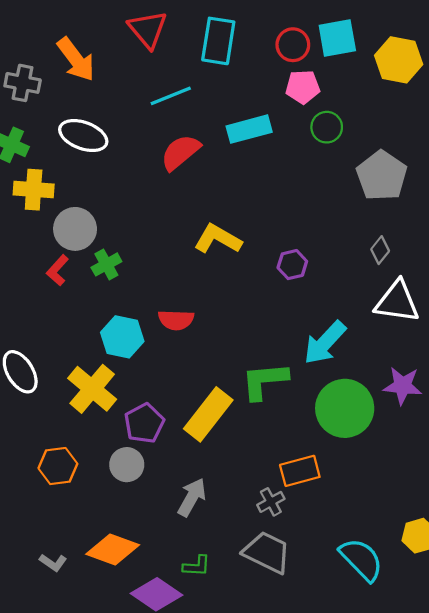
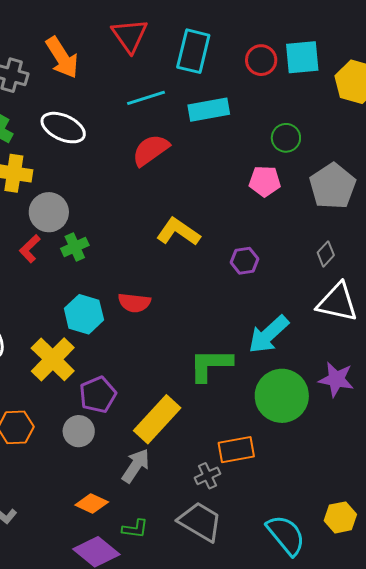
pink pentagon: (303, 87) -> (265, 181), moved
cyan rectangle: (249, 129) -> (209, 110), moved
yellow rectangle: (208, 414) -> (157, 419), moved
orange diamond: (113, 550) -> (92, 504), moved, size x0.7

